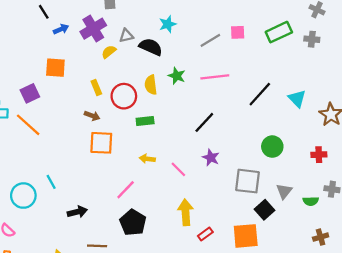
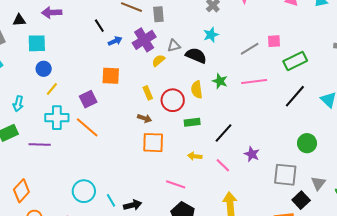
green rectangle: (279, 32) -> (295, 61), moved
black line: (204, 122) -> (223, 133), moved
cyan line: (51, 182) -> (111, 200), moved
pink line: (126, 190) -> (176, 184), turned 66

